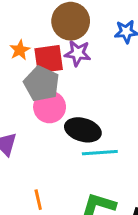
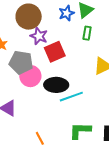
purple star: (78, 53) -> (39, 36), turned 30
red square: (49, 59) -> (55, 52), moved

